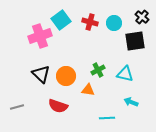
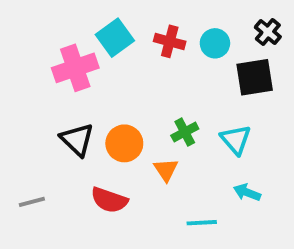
cyan triangle: (125, 74) -> (236, 140), turned 36
orange triangle: (88, 90) -> (166, 170), turned 48

